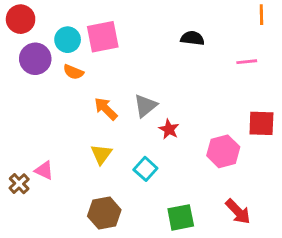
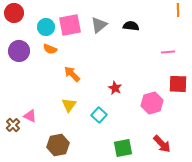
purple circle: (35, 59) -> (19, 51), moved
pink line: (247, 62) -> (168, 52), moved
gray triangle: (145, 106) -> (99, 25), moved
brown hexagon: (104, 213) -> (58, 145), moved

